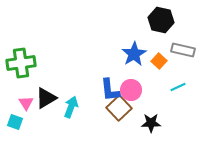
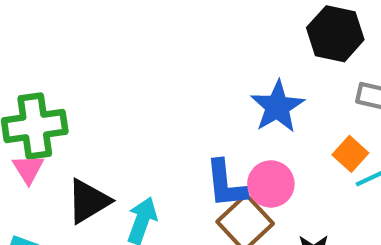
orange square: (159, 61) -> (350, 154), moved
pink triangle: (26, 103) -> (28, 169), moved

